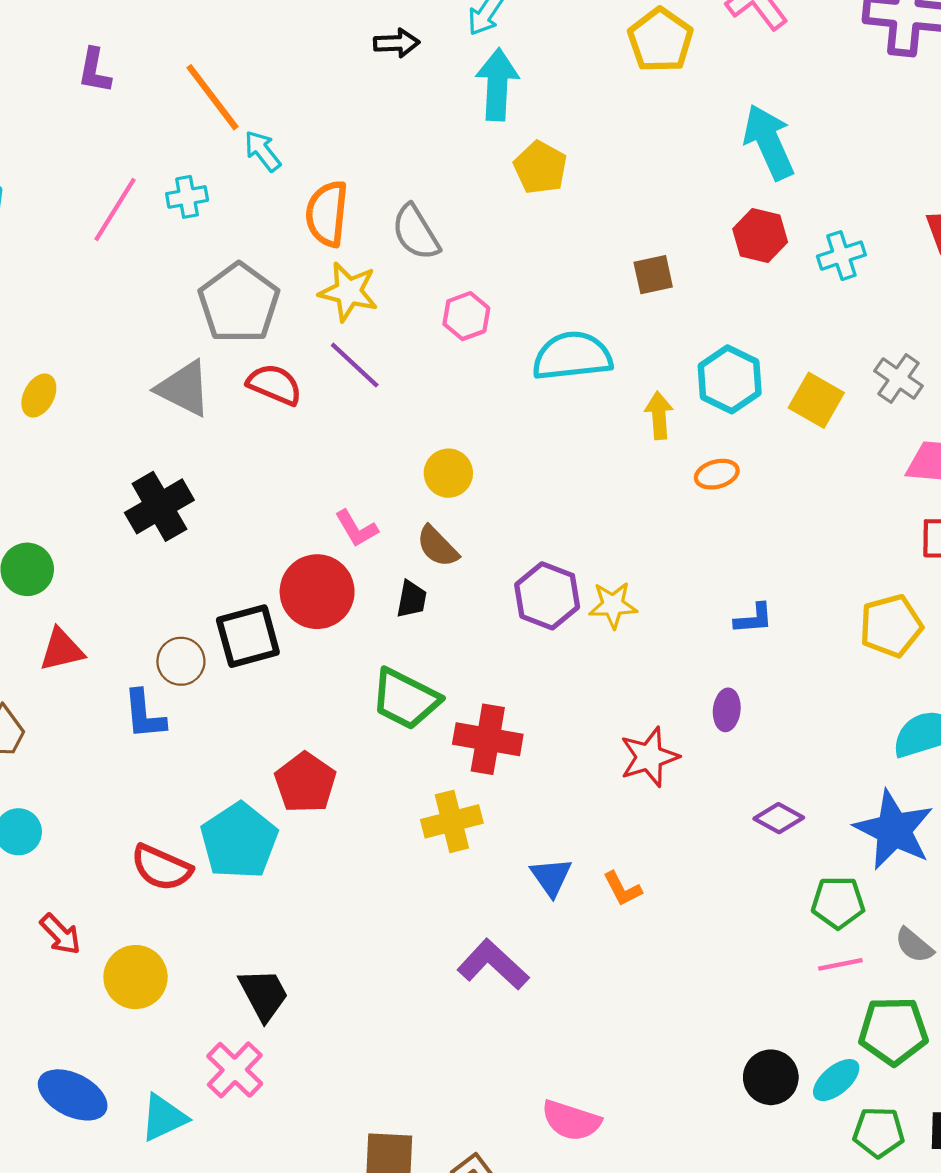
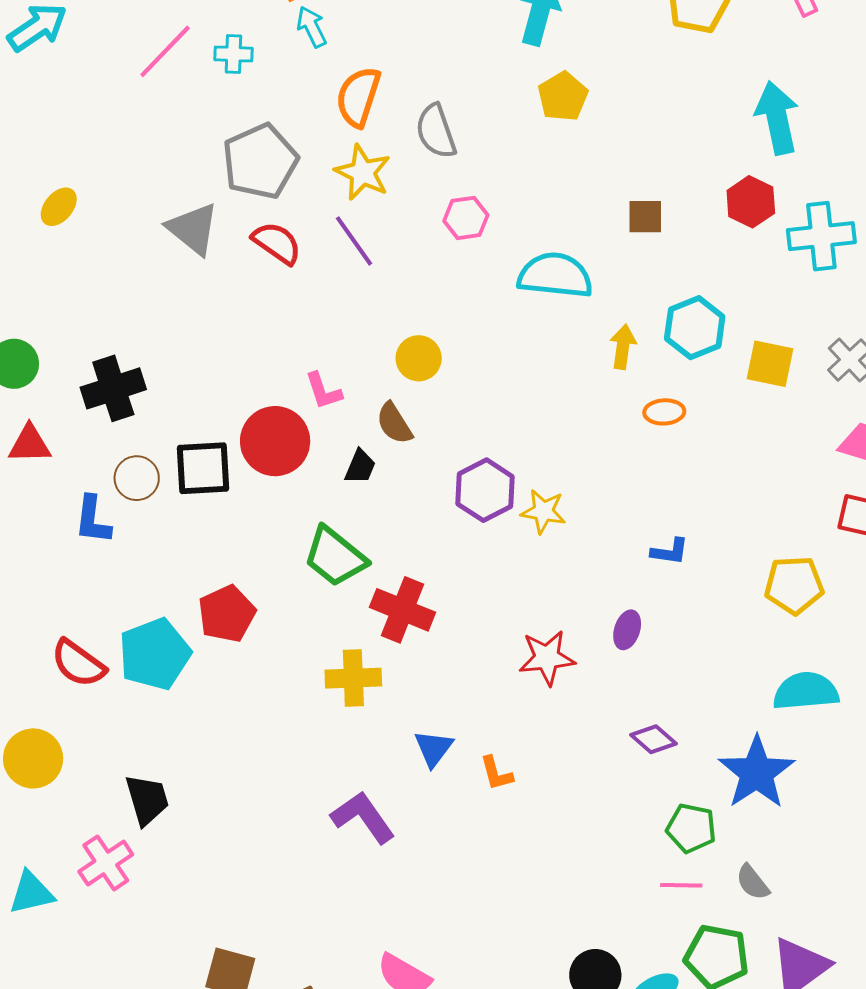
cyan cross: (841, 256) -> (821, 236), size x1.5
yellow square: (816, 400) -> (770, 364), turned -30
black cross: (159, 506) -> (113, 388), moved

